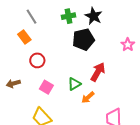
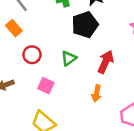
green triangle: (74, 84) -> (69, 58), moved
orange arrow: (88, 97) -> (97, 93), turned -32

